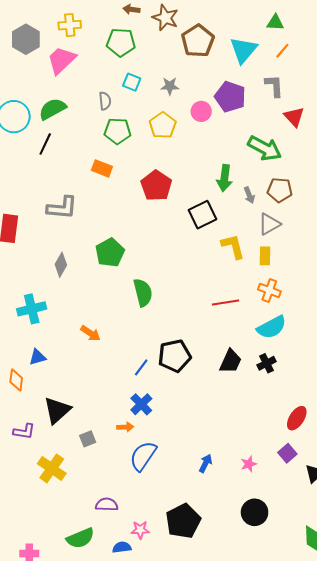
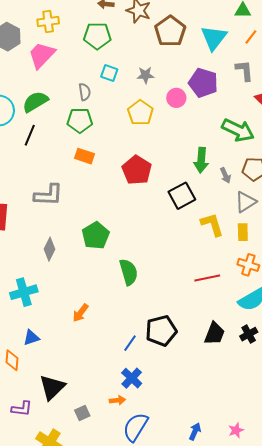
green pentagon: (118, 131) -> (80, 120), moved
orange arrow: (90, 333) -> (81, 313), turned 96

